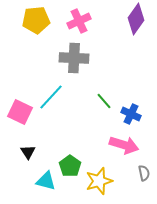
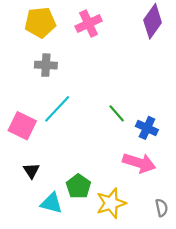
gray cross: (74, 58) -> (46, 65), moved, size x0.7
gray semicircle: (144, 173) -> (162, 208), moved

